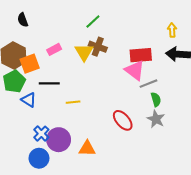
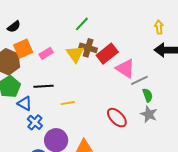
black semicircle: (23, 20) -> (14, 27), turned -104
red rectangle: (141, 55) -> (107, 54), moved, turned -30
orange square: (30, 64) -> (23, 49), moved
blue cross: (41, 134) -> (35, 122), moved

